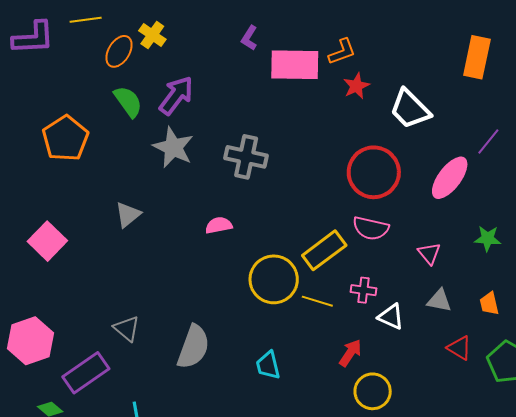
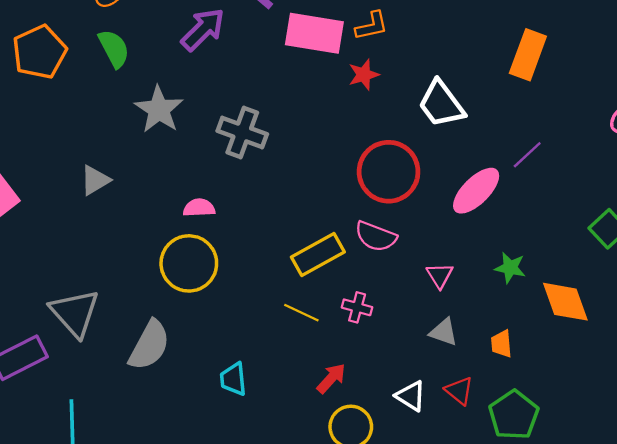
red star: (356, 86) -> (364, 75), moved
purple arrow: (176, 95) -> (203, 30), moved
orange pentagon: (65, 138) -> (39, 52), moved
yellow circle: (274, 279) -> (189, 263), moved
white triangle: (391, 317) -> (411, 396), moved
gray triangle: (127, 329) -> (75, 313), size x1.6

